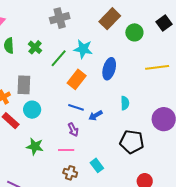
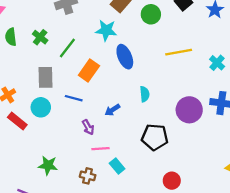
cyan star: (83, 49) -> (106, 30), moved
blue ellipse: (109, 69) -> (125, 57), turned -35
gray rectangle: (24, 85) -> (46, 77), moved
blue line: (76, 107) -> (74, 98), moved
green star: (35, 146) -> (48, 165), moved
pink line: (66, 150) -> (101, 149), moved

